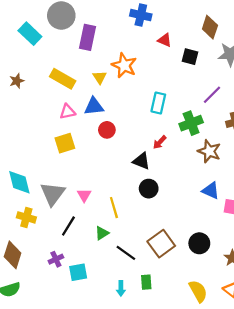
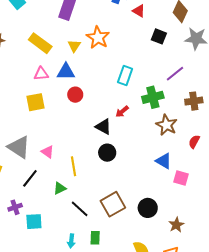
red triangle: (165, 40) -> (139, 11), moved
gray triangle: (53, 194) -> (19, 147), turned -40
pink triangle: (84, 195) -> (48, 152), turned -32

